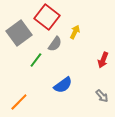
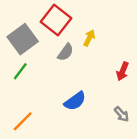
green line: (36, 60) -> (20, 71), moved

